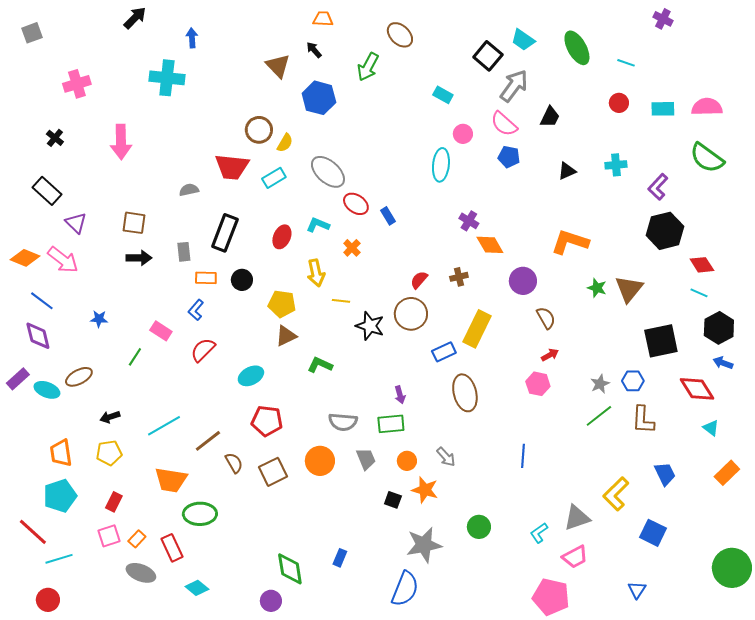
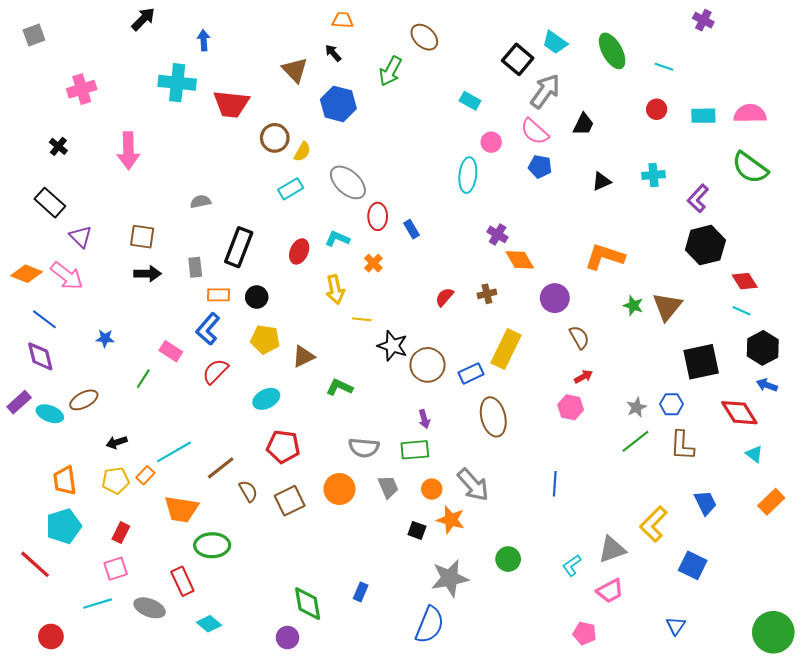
red trapezoid: (232, 167) -> (231, 104), moved
red ellipse: (356, 204) -> (378, 216), turned 55
yellow pentagon: (282, 304) -> (265, 339), moved
blue L-shape: (196, 310) -> (208, 329), size x1.4
brown circle: (411, 314) -> (427, 365), moved
gray arrow: (446, 457) -> (473, 485), size x1.6
orange rectangle: (137, 539) -> (145, 475), moved
cyan line: (59, 559) -> (98, 604), moved
green circle: (732, 568) -> (773, 632), moved
pink pentagon: (551, 597) -> (584, 633), size x0.6

